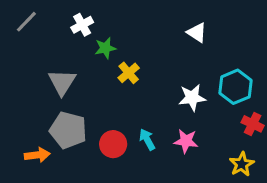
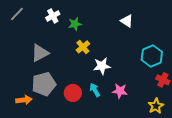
green star: (105, 48) -> (75, 24), moved
gray triangle: (62, 82) -> (40, 53), turned 30
white star: (192, 98) -> (102, 66), moved
gray pentagon: (68, 130) -> (44, 84), turned -30

